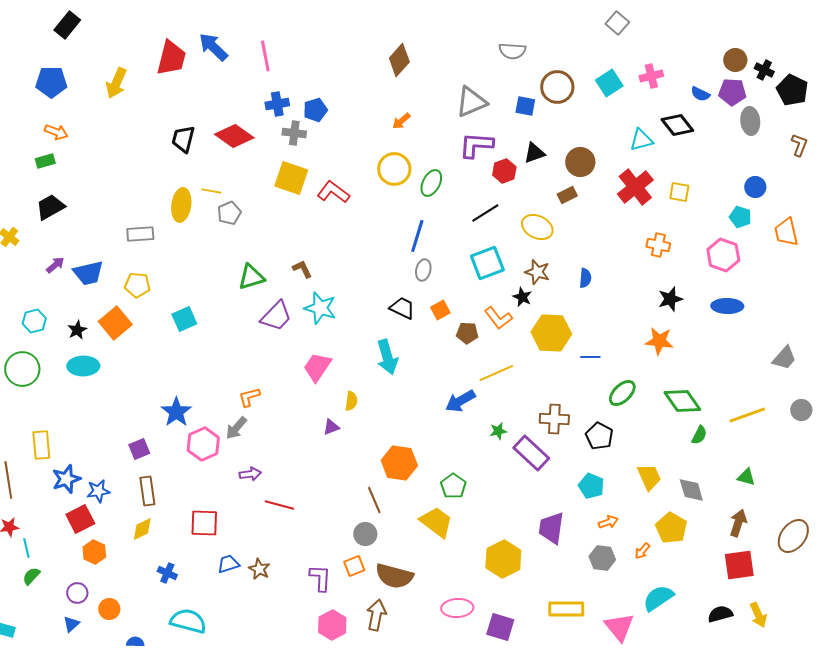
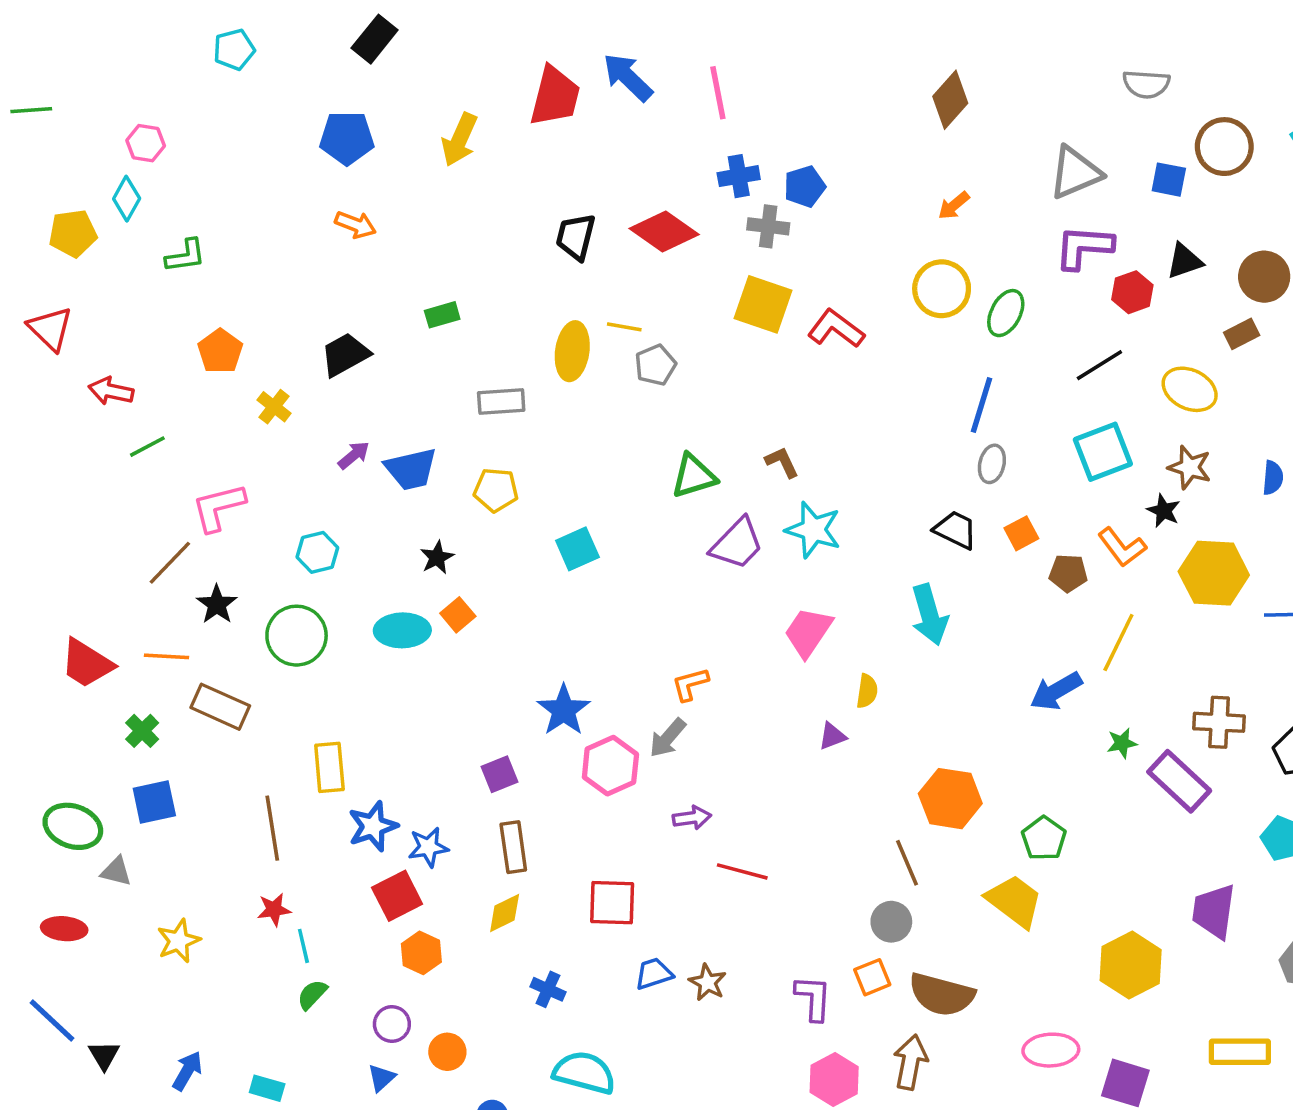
green rectangle: (45, 161) -> (442, 315), moved
orange square: (115, 323) -> (458, 615), moved, size x0.6
black star: (77, 330) -> (437, 558), moved
yellow line: (496, 373) -> (1118, 643), turned -40

